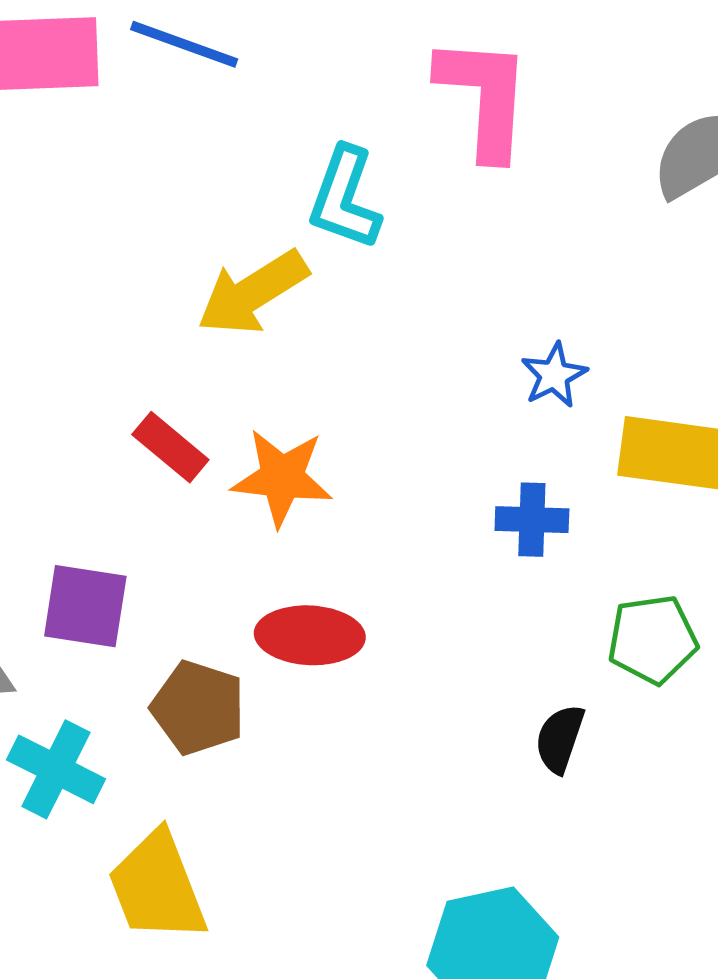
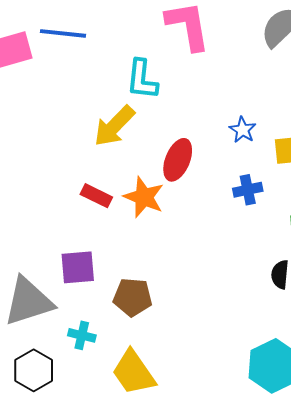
orange star: (282, 478) -> (144, 197), turned 30
red ellipse: (310, 635) -> (178, 160), moved, turned -57
cyan cross: (56, 769) -> (82, 335), size x0.7

